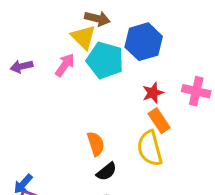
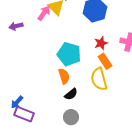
cyan pentagon: (105, 60) -> (69, 54), moved
pink arrow: (65, 65) -> (44, 13), moved

